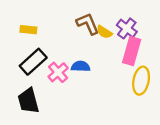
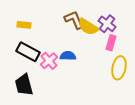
yellow semicircle: (104, 32) -> (88, 27), size x1.5
pink rectangle: (132, 51) -> (111, 43), size x0.7
black rectangle: (33, 62) -> (28, 52), turned 70

